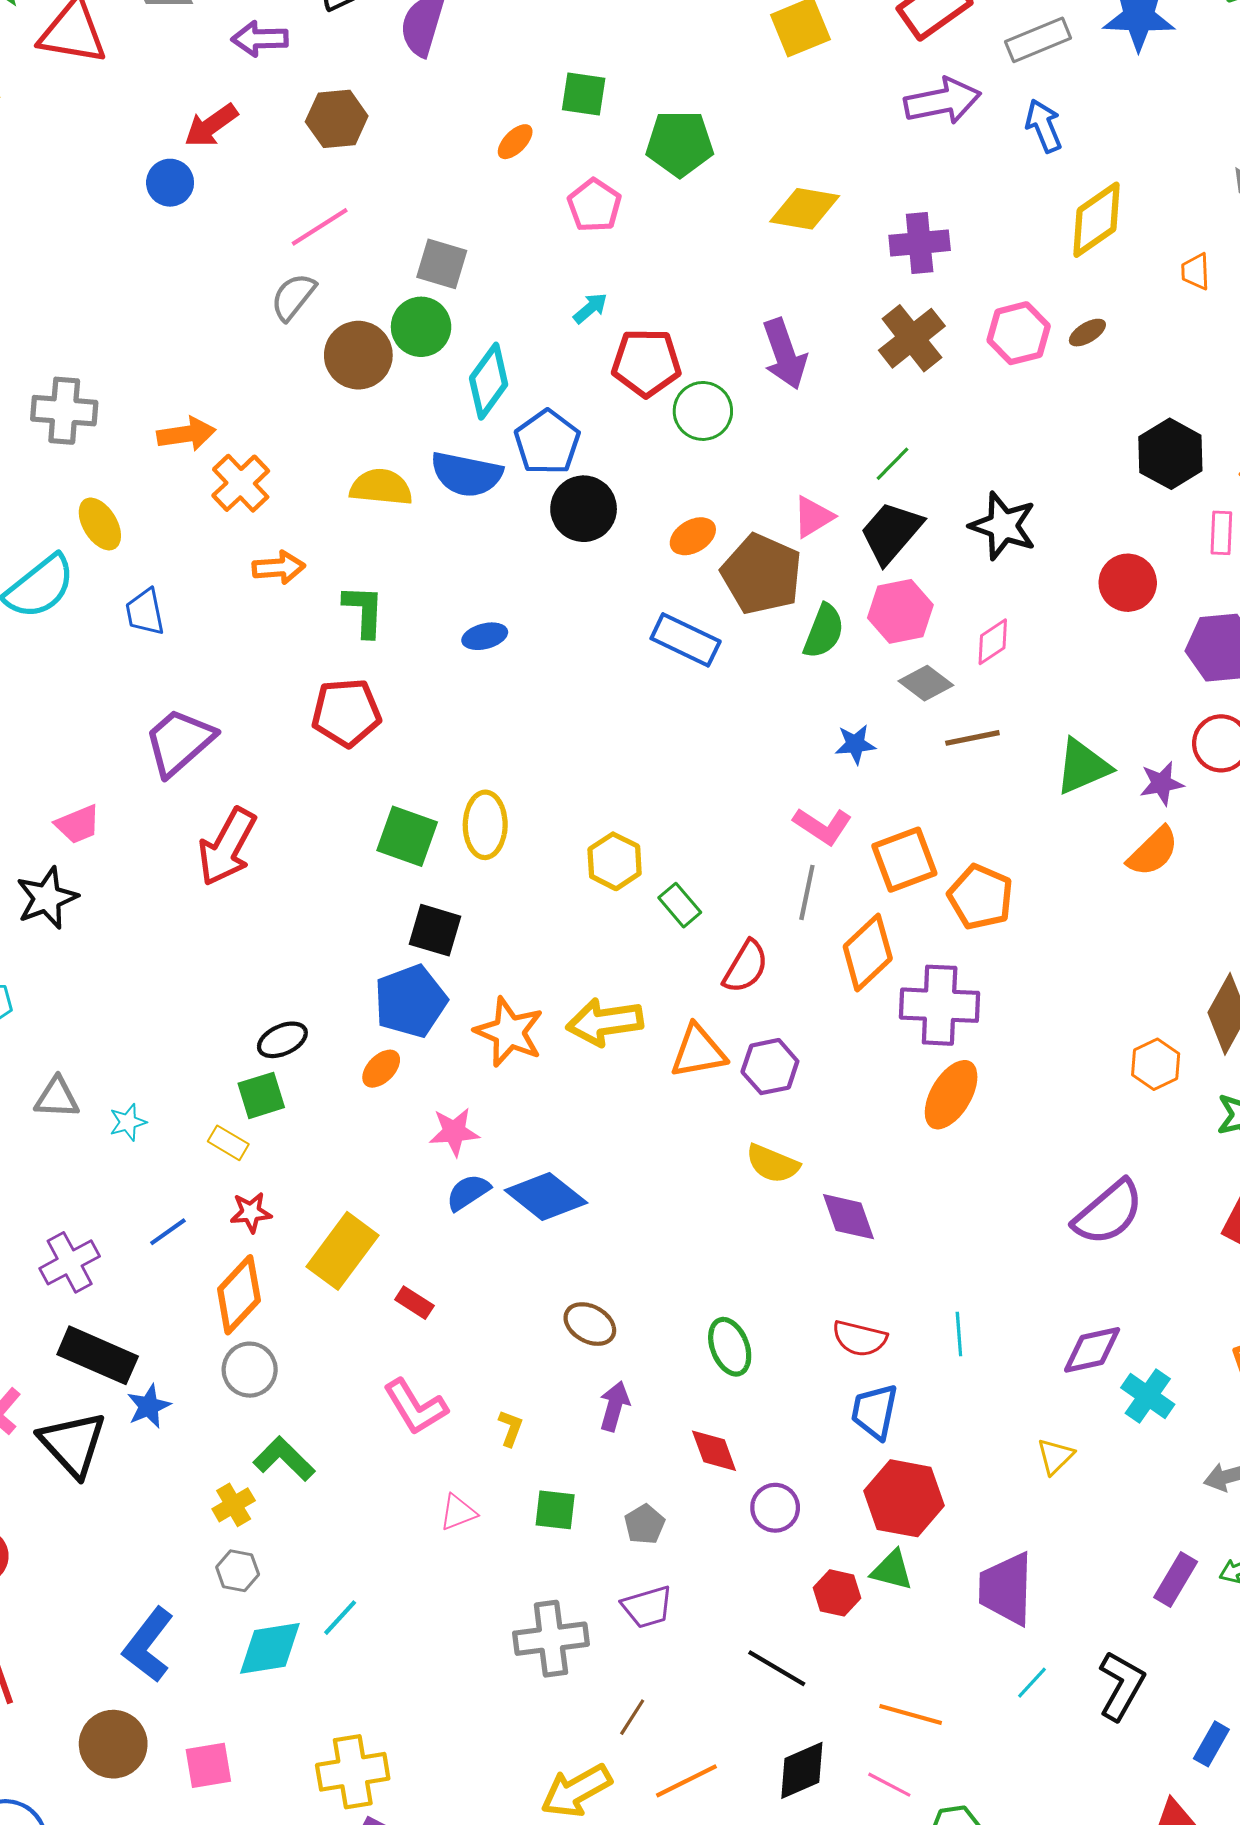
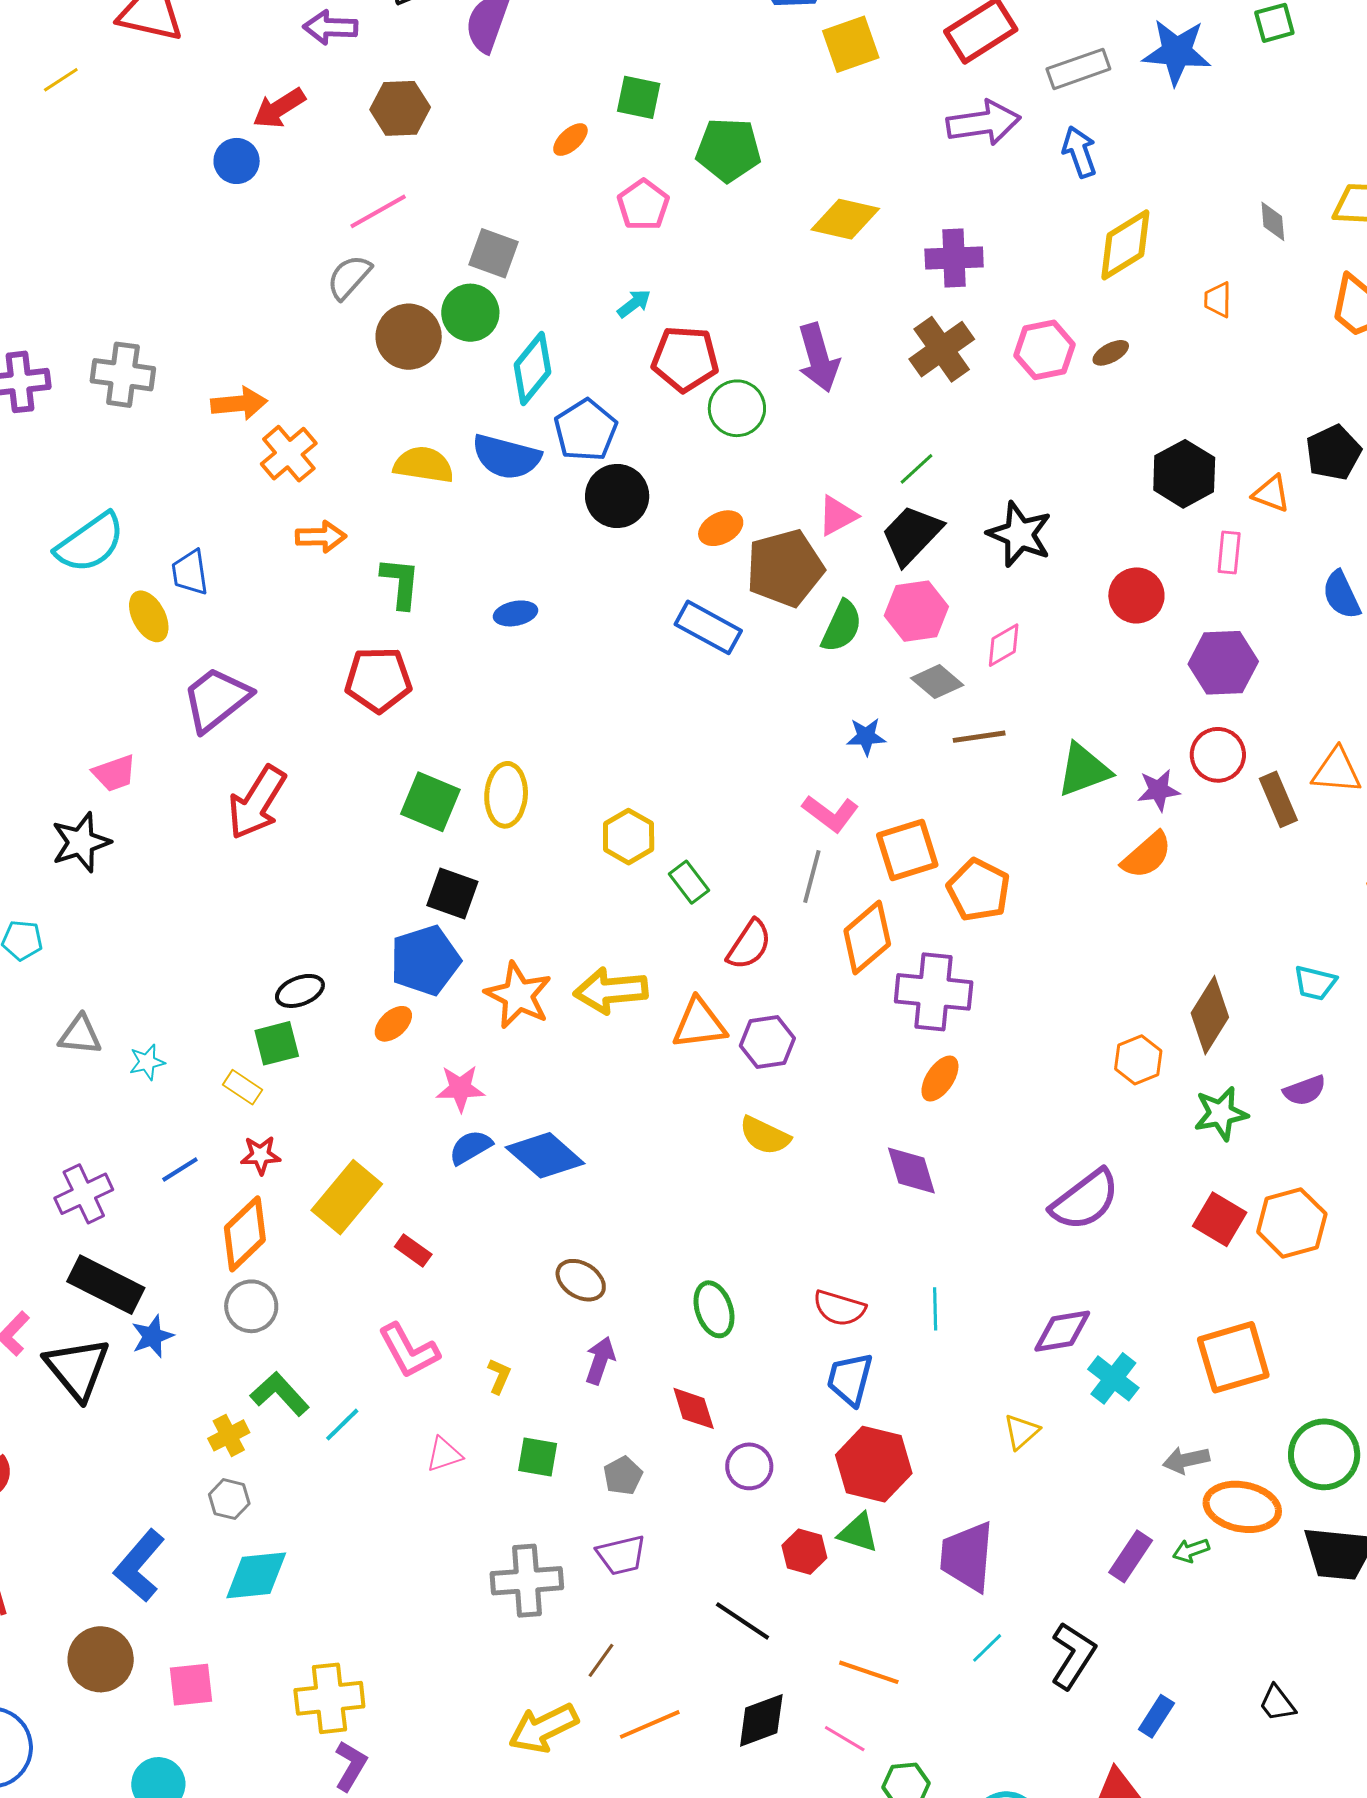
yellow ellipse: (100, 524) -> (149, 616), moved
brown pentagon: (762, 574) -> (785, 568), turned 30
orange ellipse: (951, 1095) -> (940, 1079), size x0.7
purple diamond: (849, 1217) -> (911, 1171), moved
cyan line: (340, 1618) -> (342, 1425), moved

